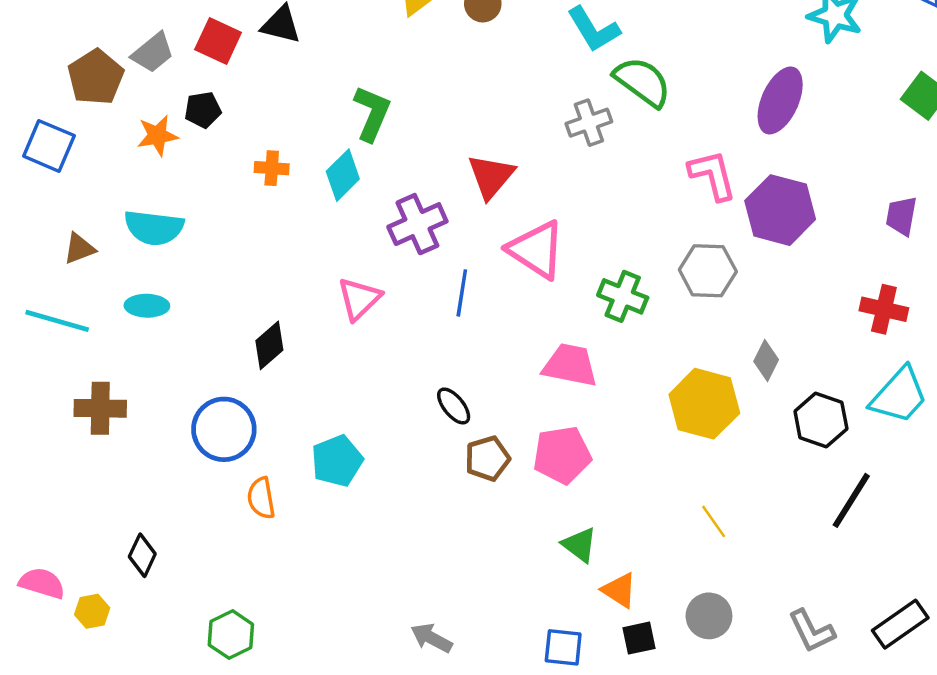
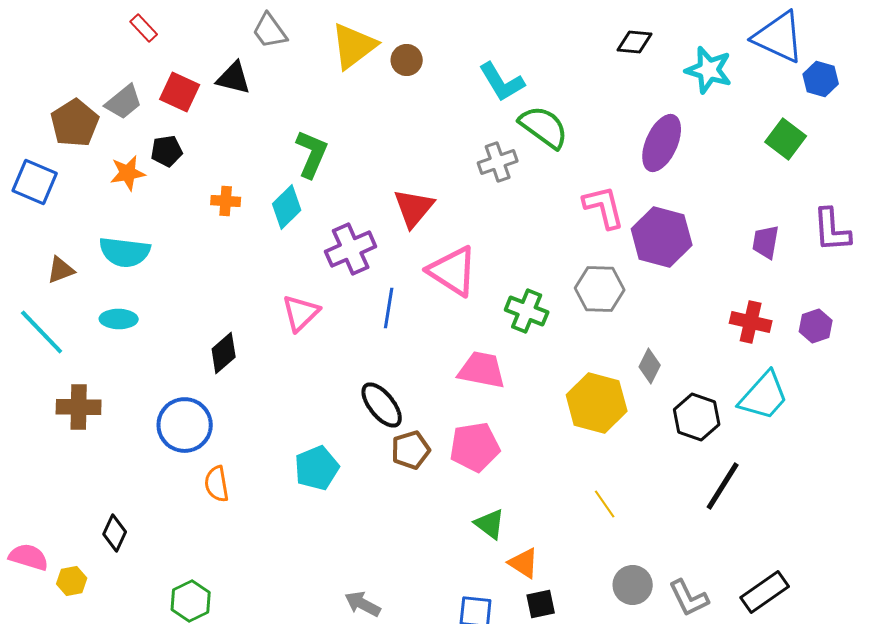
cyan line: (57, 321) -> (42, 332), turned 30
black ellipse: (454, 406) -> (382, 405), size x1.4
cyan pentagon: (337, 461) -> (317, 468), moved
gray circle: (709, 616) -> (633, 585), moved

